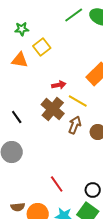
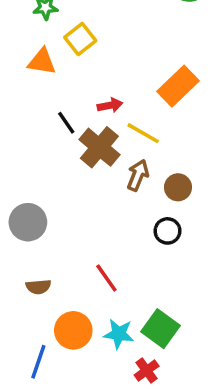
black line: (17, 117) -> (66, 123), moved
black circle: (93, 190) -> (167, 231), moved
brown semicircle: (18, 207) -> (38, 287), moved

